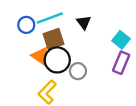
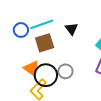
orange triangle: (40, 56) -> (32, 68), moved
black circle: (57, 60) -> (46, 75), moved

